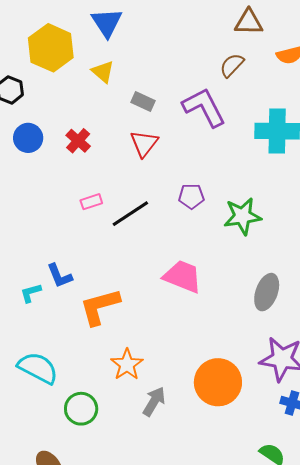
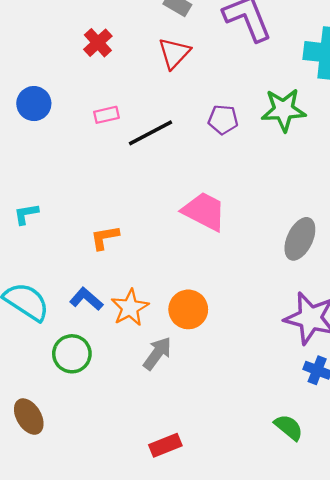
blue circle: (28, 138) -> (34, 104), moved
green star: (242, 216) -> (284, 110), moved
blue L-shape: (60, 276) -> (86, 299), moved, turned 148
orange L-shape: (100, 307) -> (105, 237), size x0.6
orange circle: (218, 382) -> (188, 309), moved, size x0.7

